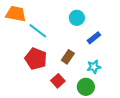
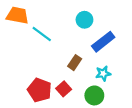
blue rectangle: (94, 38) -> (103, 42), size x1.5
red pentagon: (36, 59) -> (40, 90), moved

